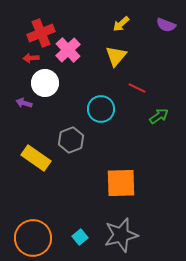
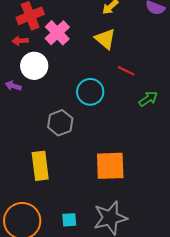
yellow triangle: (116, 56) -> (105, 39), turned -30
yellow rectangle: (36, 158) -> (40, 166), moved, turned 48
cyan square: (80, 237) -> (69, 220), turned 35

